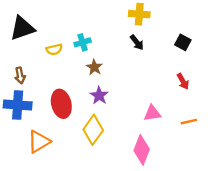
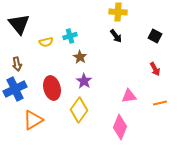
black triangle: (22, 28) -> (19, 24), turned -50
blue cross: (18, 105) -> (15, 89), turned -30

